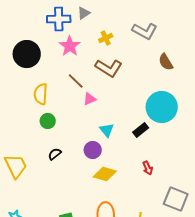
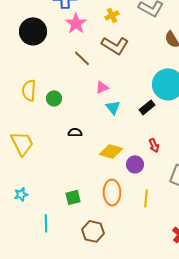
yellow semicircle: (41, 94) -> (29, 90), moved
pink triangle: (90, 99) -> (102, 87), moved
purple circle: (93, 150) -> (135, 164), moved
black semicircle: (55, 154) -> (75, 132), moved, turned 40

